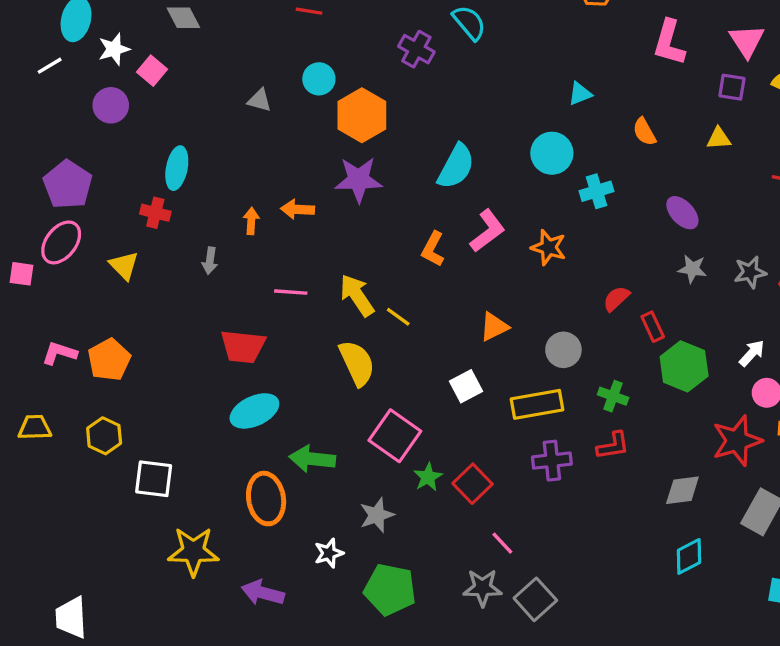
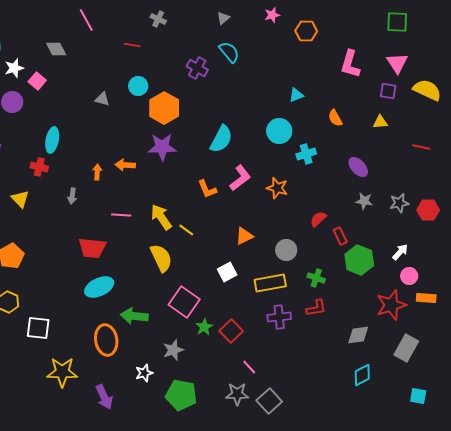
orange L-shape: (433, 249) -> (207, 189), turned -50
purple arrow: (263, 593) -> (104, 397), turned -130

